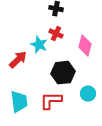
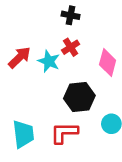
red cross: (56, 34) -> (71, 47), turned 32
red arrow: (18, 60) -> (20, 57), moved

